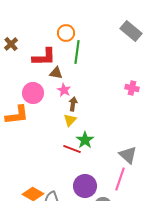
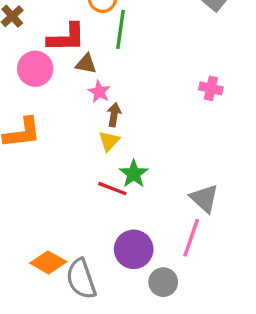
pink circle: (33, 93) -> (35, 69), moved

